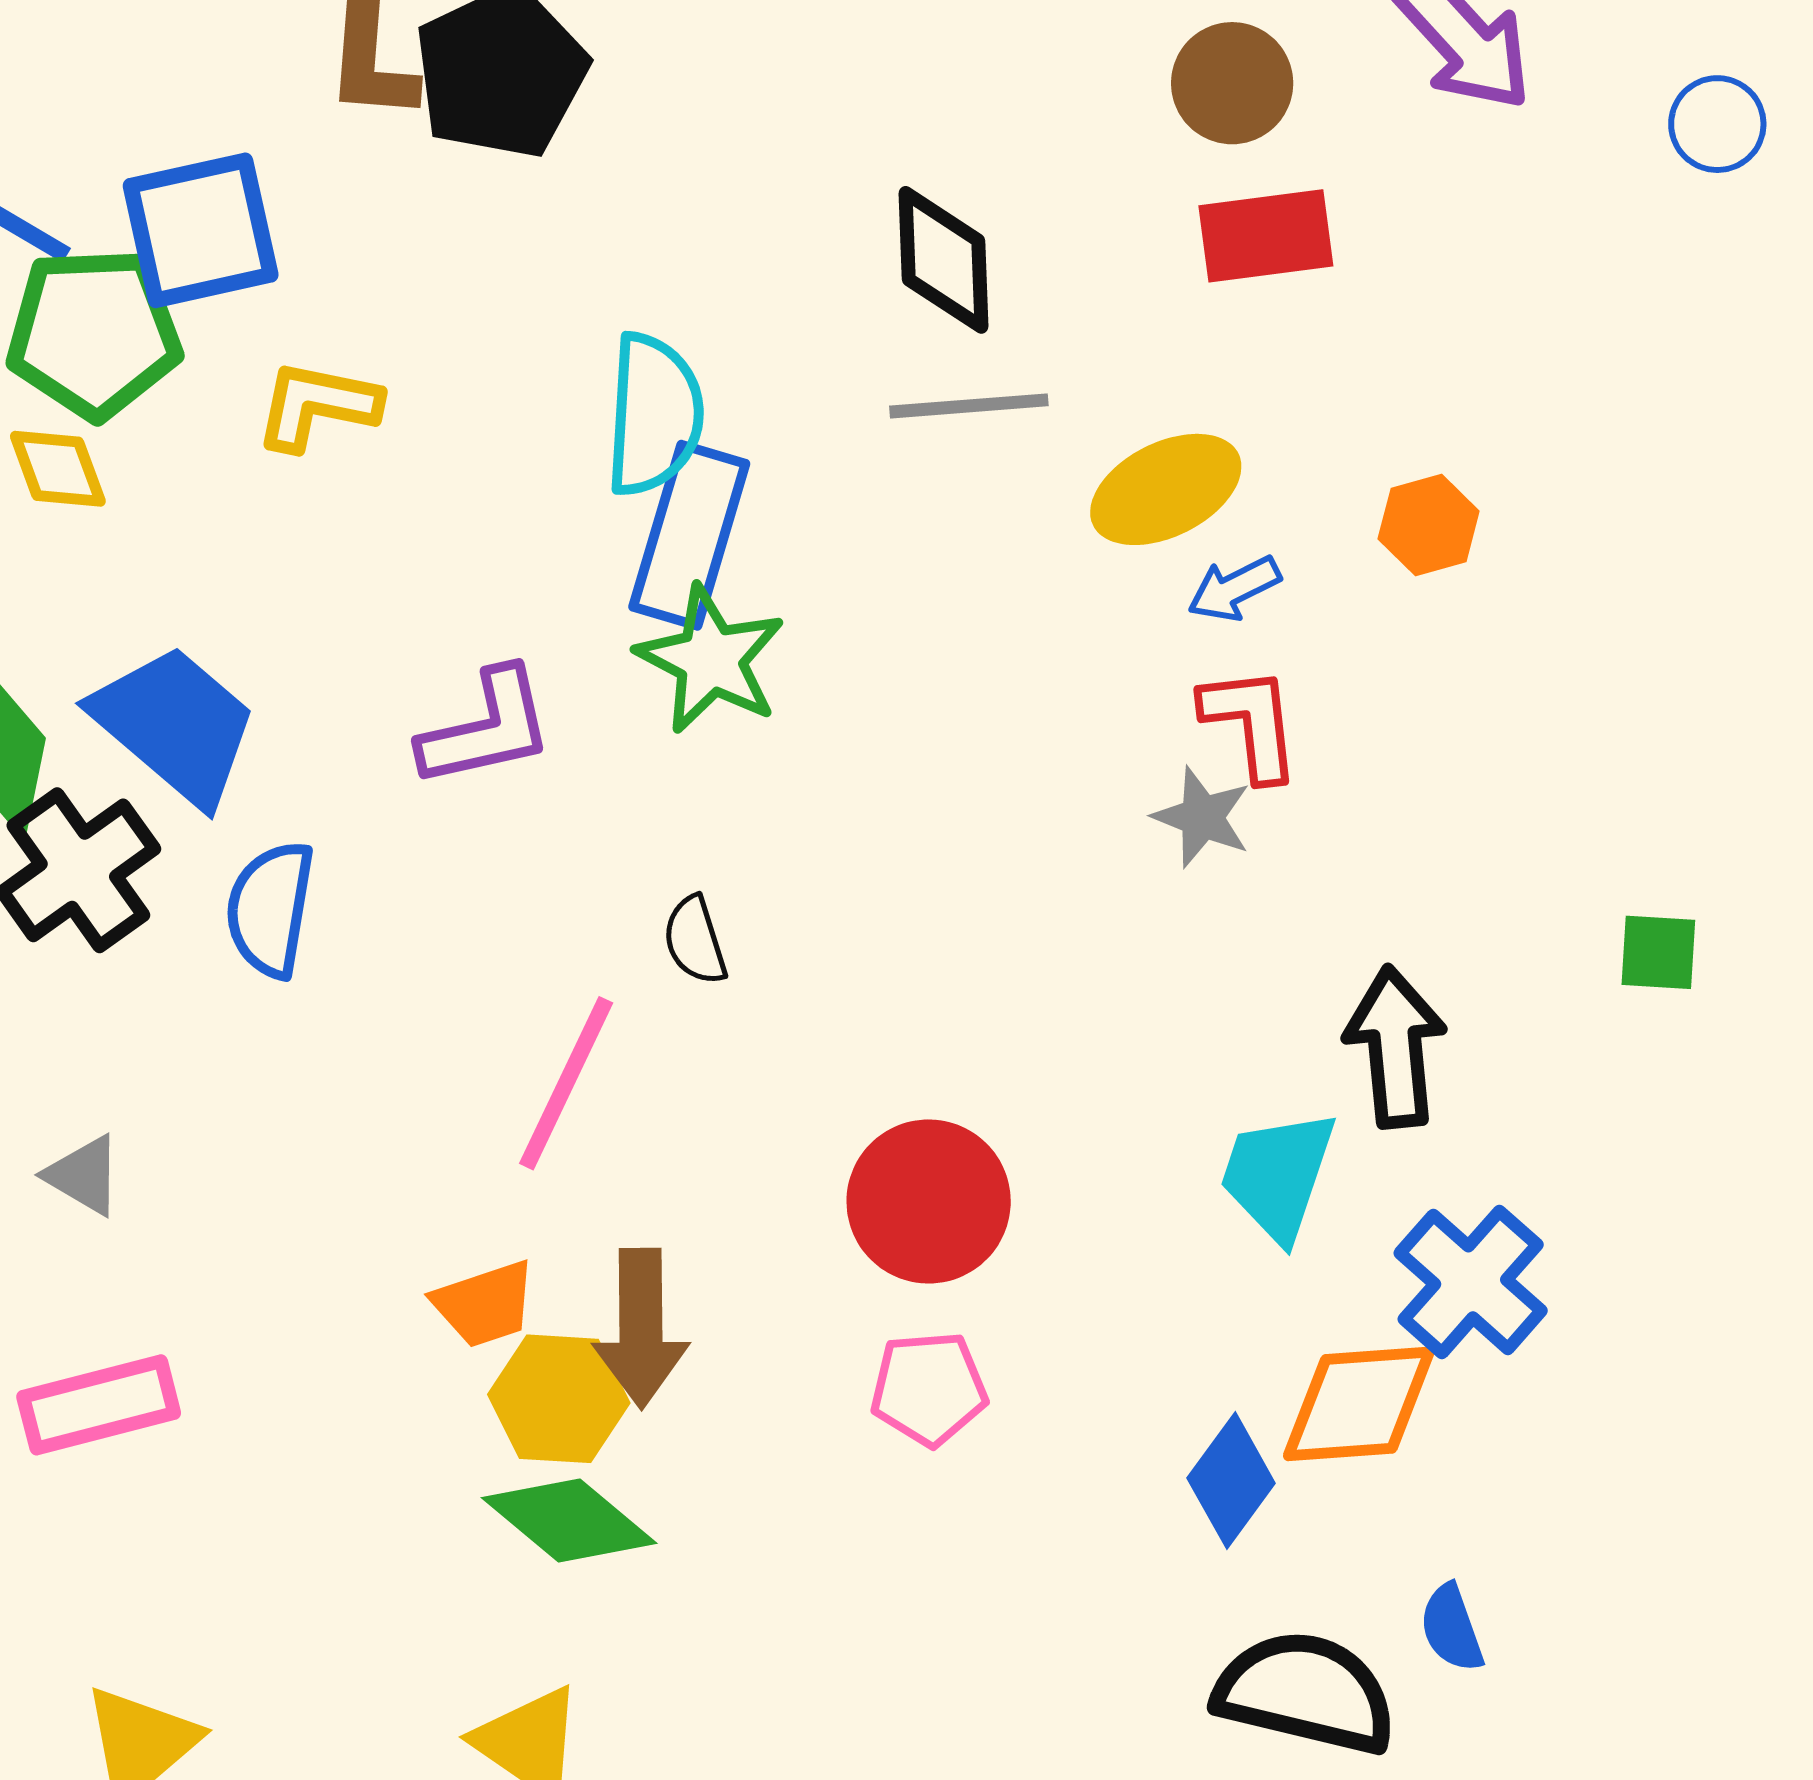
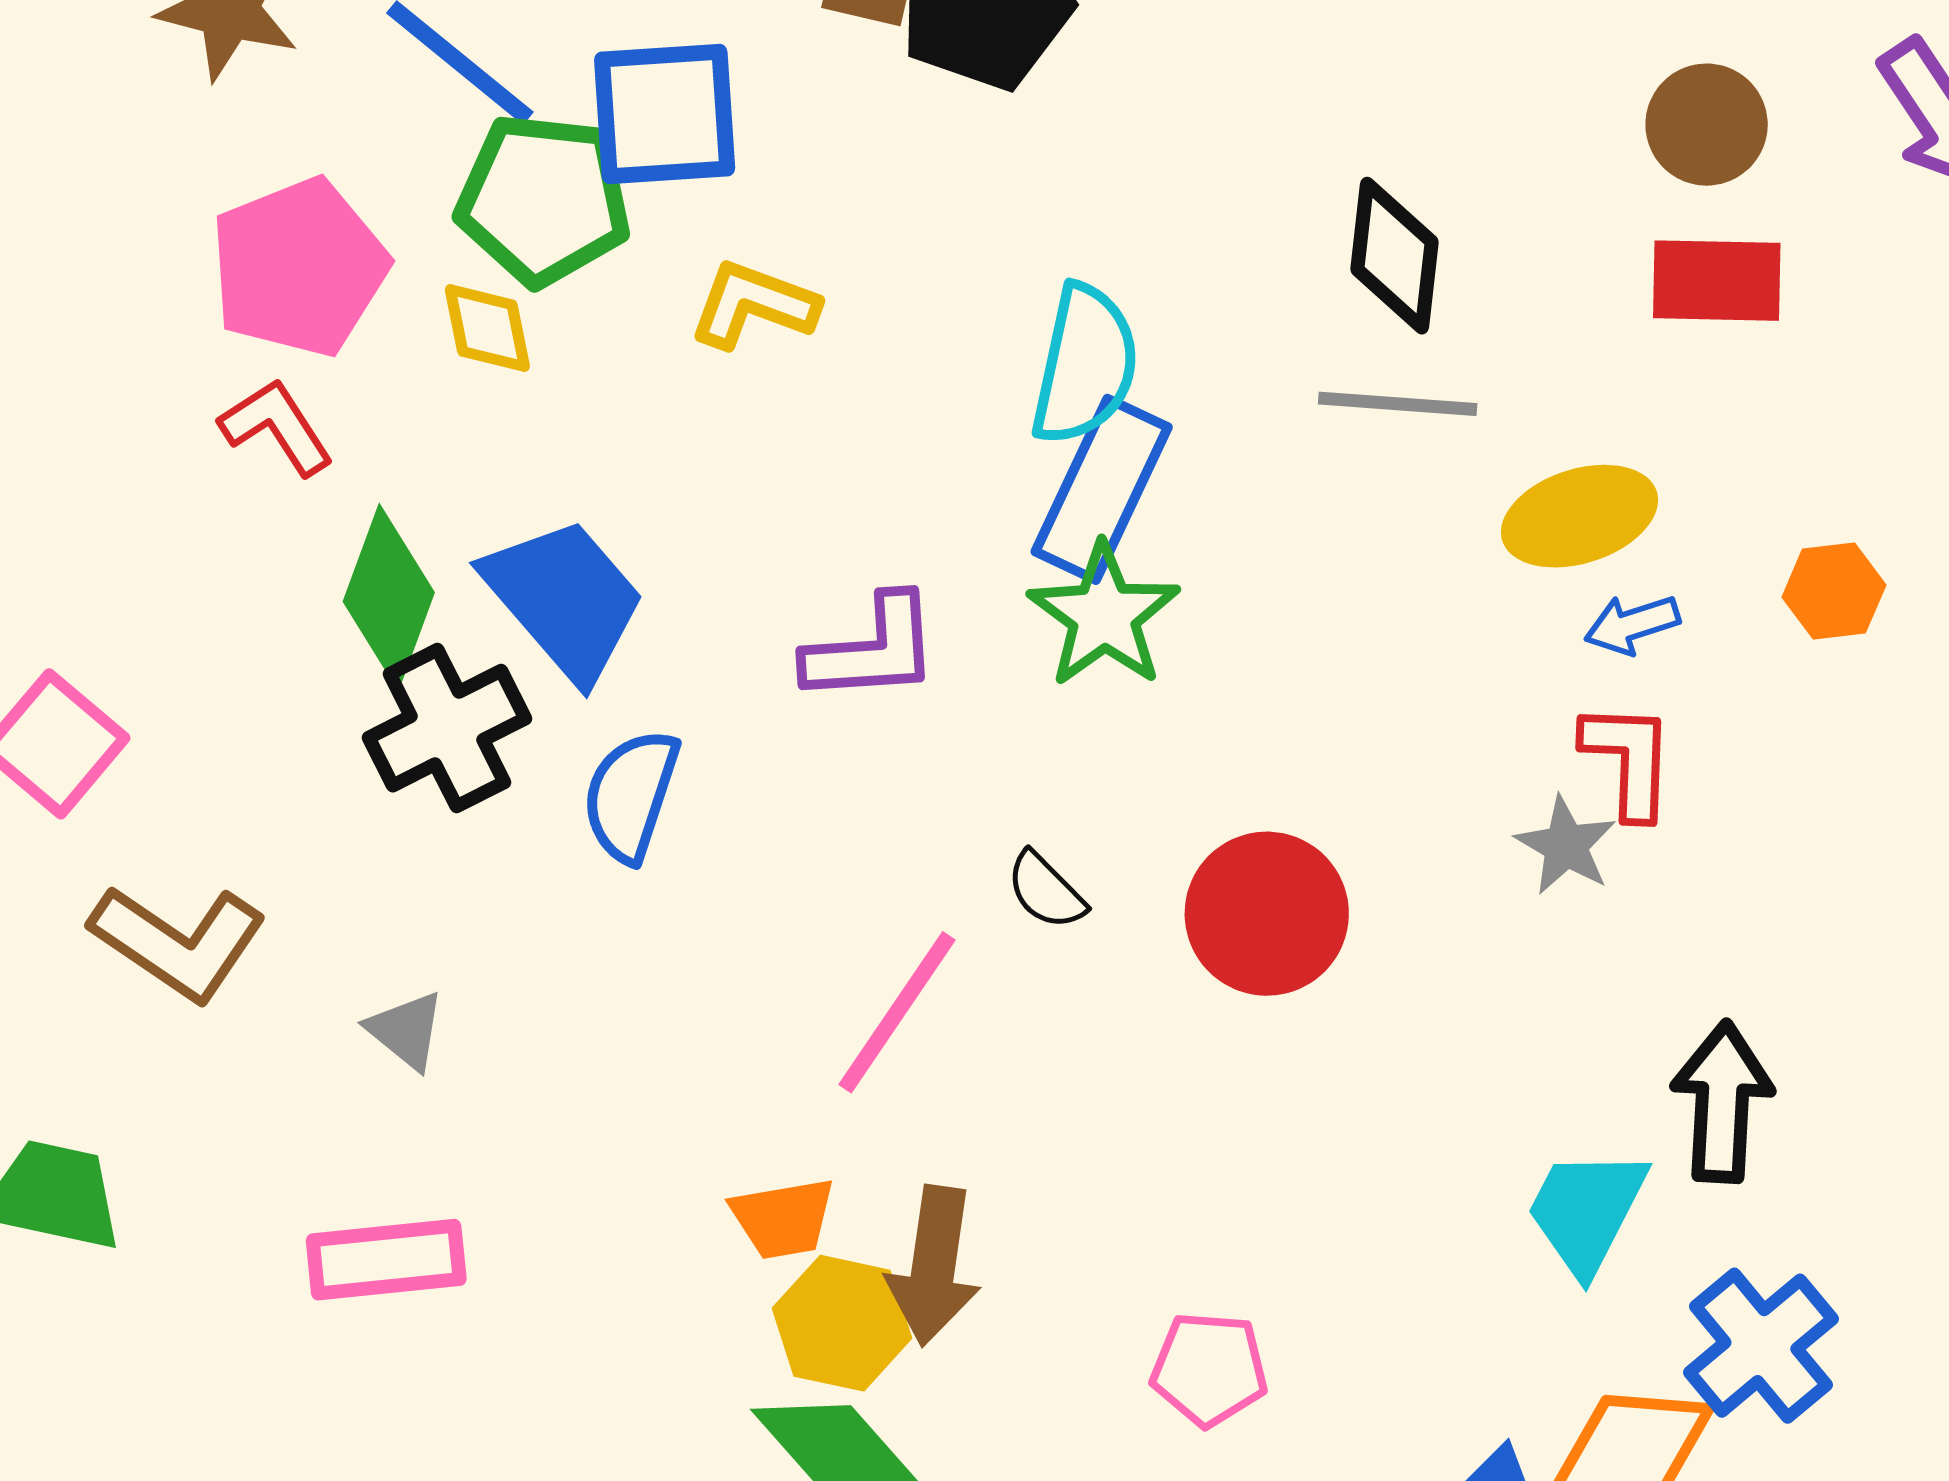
black semicircle: (695, 940) -> (1046, 891), turned -36
red circle: (929, 1201) -> (1267, 914), moved

